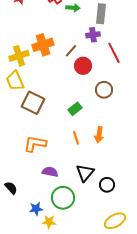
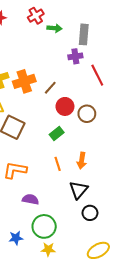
orange cross: (43, 45) -> (24, 81), moved
brown line: (71, 51) -> (50, 88), moved
red circle: (83, 66) -> (65, 106), moved
black triangle: (85, 173) -> (79, 190), moved
yellow star: (49, 222) -> (48, 249), moved

